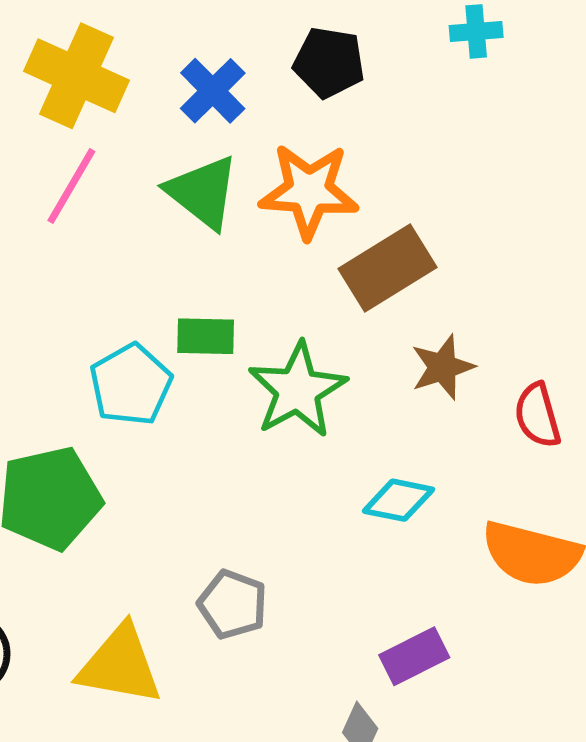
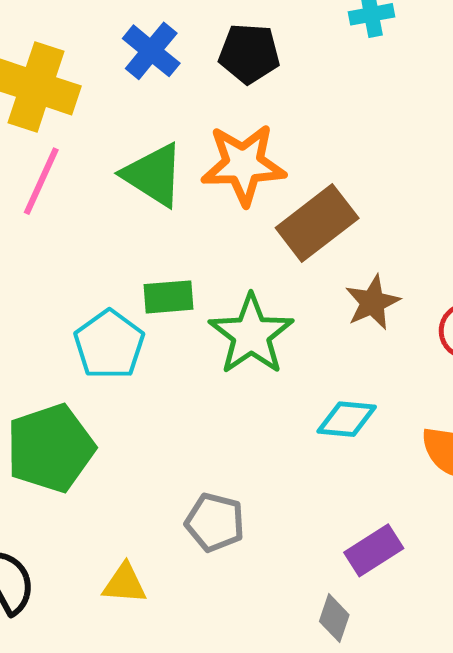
blue cross: (213, 91) -> (151, 51), moved
yellow triangle: (120, 665) -> (124, 584), size x0.6

